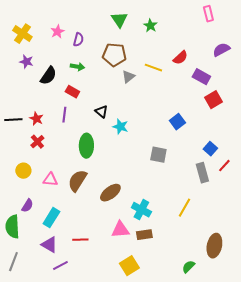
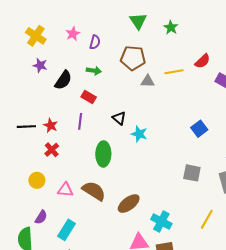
yellow line: (153, 68) -> (174, 72), turned -30
gray triangle: (128, 77) -> (148, 81), turned 40
gray square: (158, 155) -> (192, 173), moved
brown semicircle: (77, 181) -> (94, 191), turned 90

